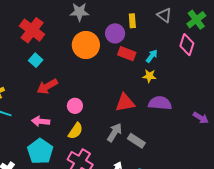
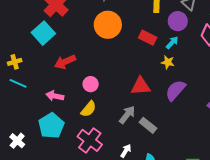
purple circle: (115, 33) -> (178, 21), moved
cyan square: (36, 60) -> (43, 33), moved, size x1.6
purple semicircle: (160, 103) -> (175, 90), turned -60

